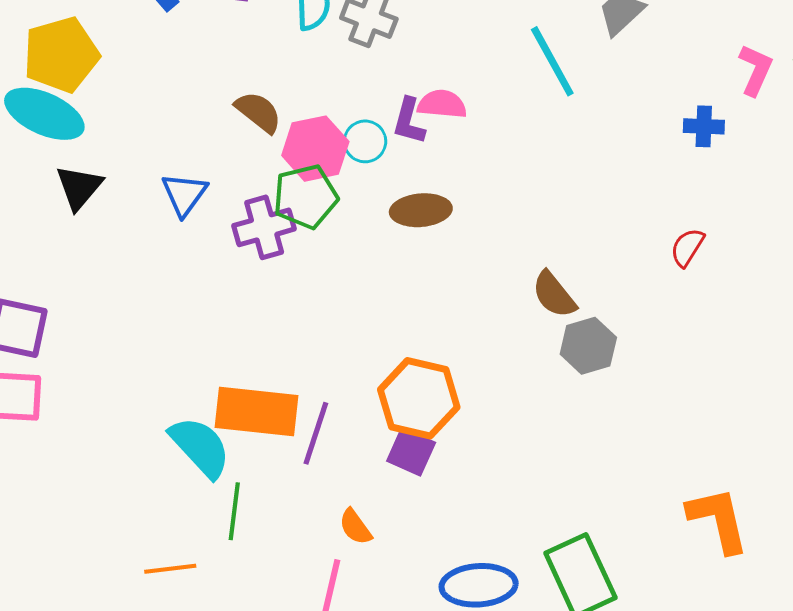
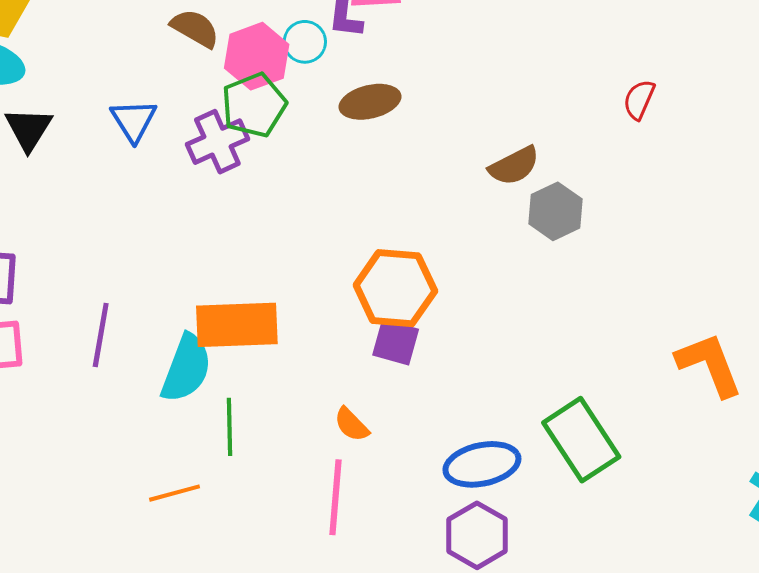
brown semicircle: (554, 295) -> (514, 166), turned -70
purple line: (316, 433) -> (101, 335), moved
cyan semicircle: (200, 447) -> (186, 368), turned 72

